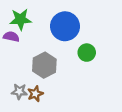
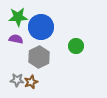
blue circle: (65, 26) -> (41, 27), moved
purple semicircle: (11, 37) -> (16, 39), moved

